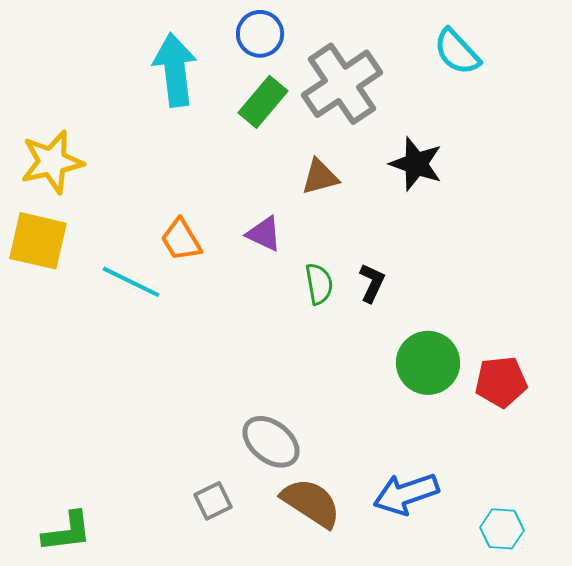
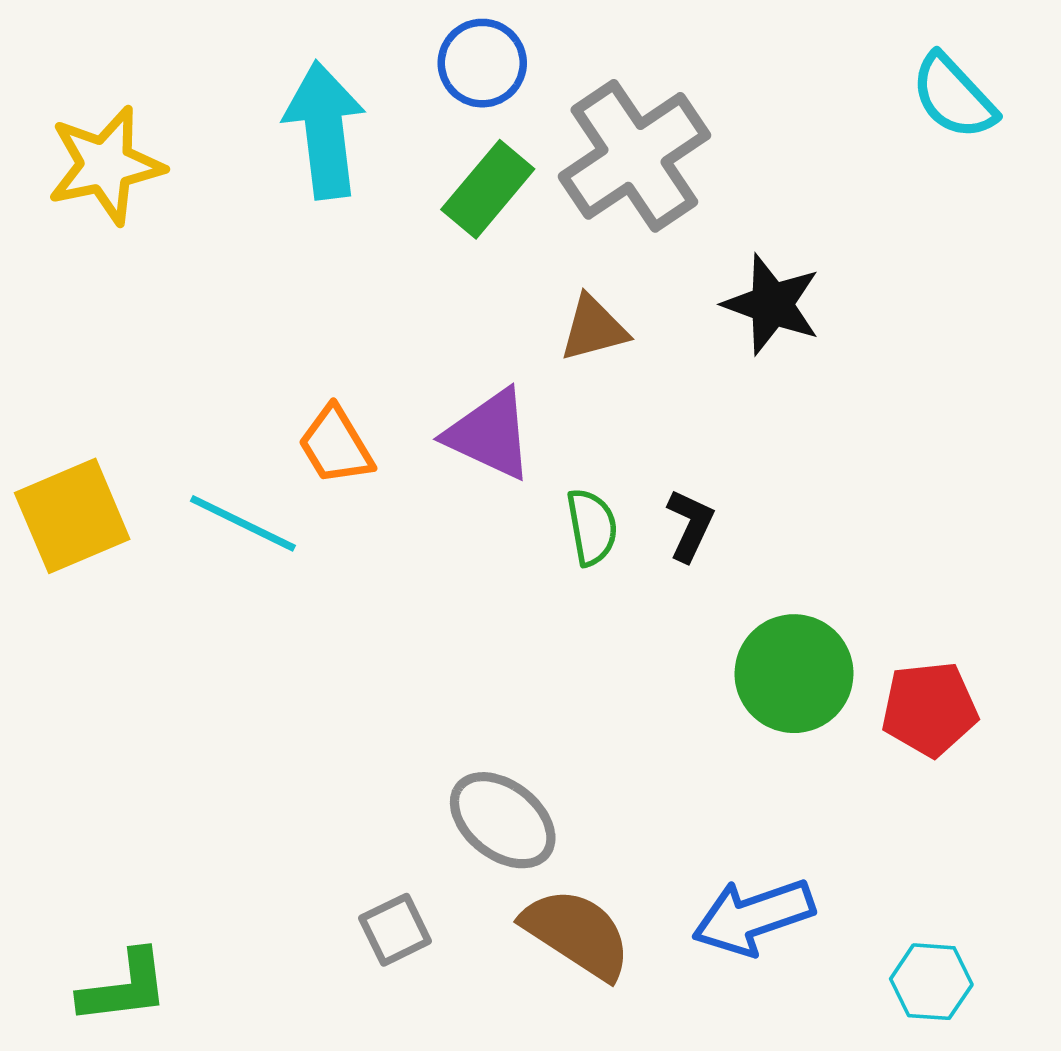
cyan semicircle: (457, 52) -> (954, 96), moved
yellow star: (52, 162) -> (106, 165), moved
purple triangle: (264, 234) -> (490, 434), size x1.4
yellow square: (38, 241) -> (72, 516), moved, turned -36

